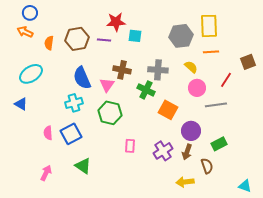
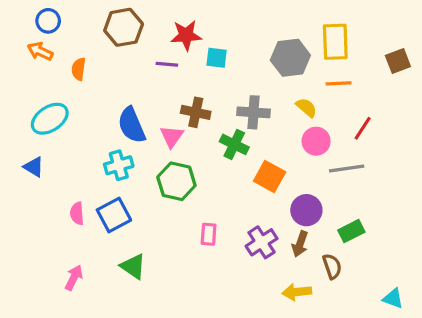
brown hexagon: (77, 39) -> (124, 27), moved
brown square: (248, 62) -> (398, 61), moved

